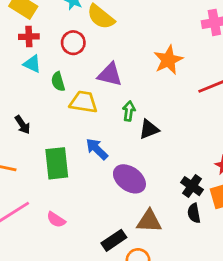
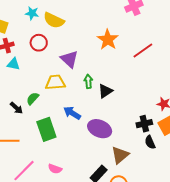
purple triangle: (110, 75) -> (69, 59), turned 42
green semicircle: (58, 82) -> (33, 98), moved, turned 72
black cross: (192, 186) -> (144, 124), turned -35
brown triangle: (149, 221) -> (120, 155), turned -30

